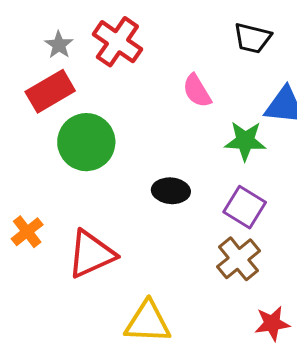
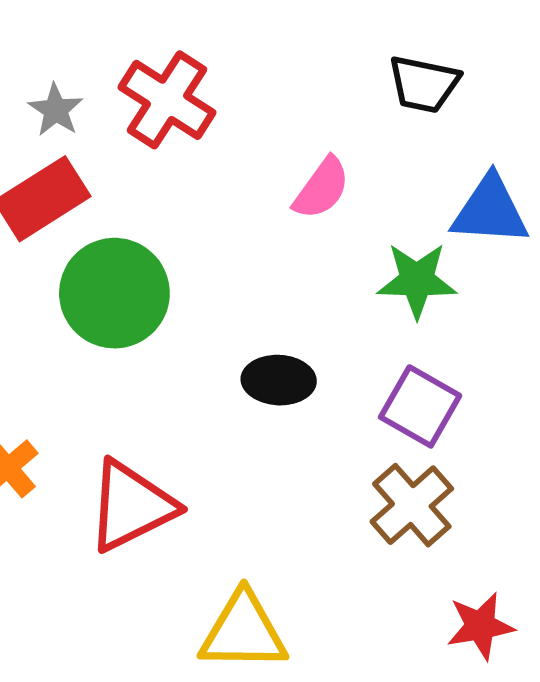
pink semicircle: (197, 91) -> (322, 188), turned -111

